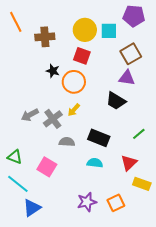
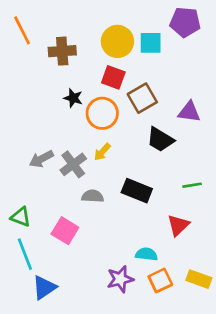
brown square: (131, 54) -> (142, 98), moved
purple triangle: (127, 78) -> (189, 112), moved
green line: (139, 134) -> (192, 185), turned 32
cyan semicircle: (95, 163) -> (146, 254), moved
cyan line: (18, 184) -> (25, 254), turned 30
yellow rectangle: (142, 184) -> (199, 279), moved

